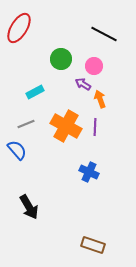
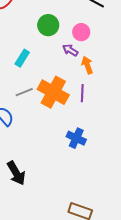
cyan rectangle: (35, 92) -> (22, 58), turned -30
gray line: (26, 124) -> (24, 92), moved

